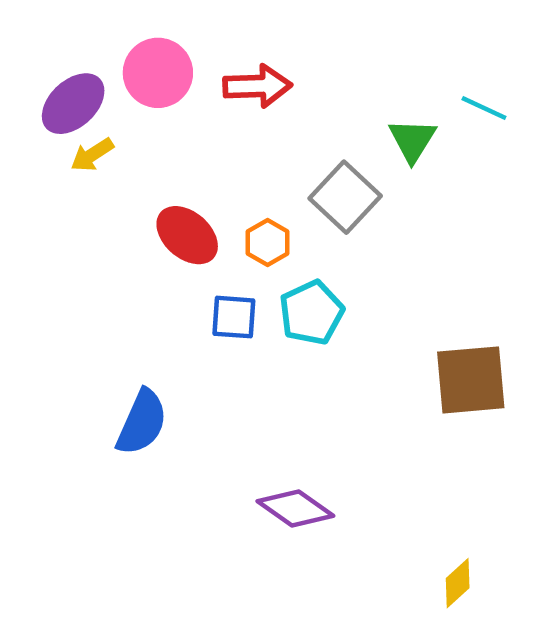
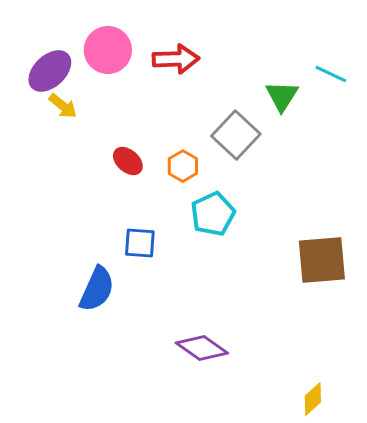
yellow arrow: (92, 155) -> (63, 106), turned -108
red ellipse: (187, 235) -> (128, 161), size x0.7
blue square: (234, 317) -> (140, 243), moved

